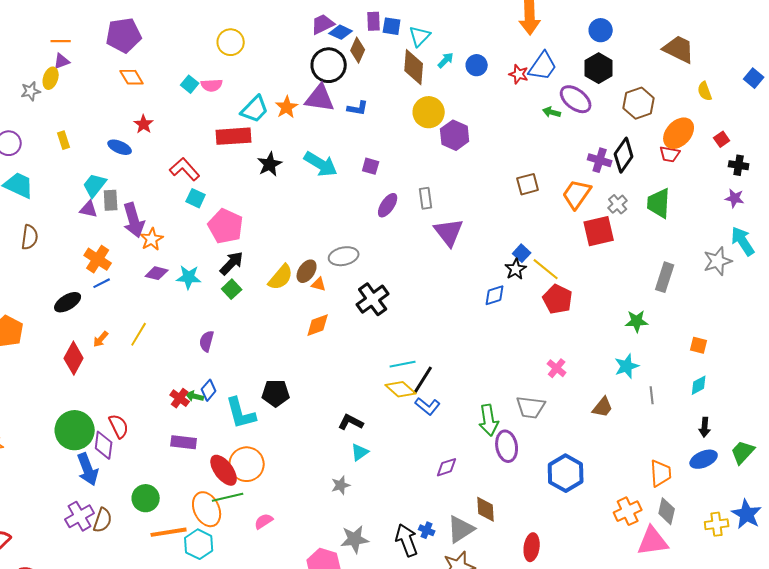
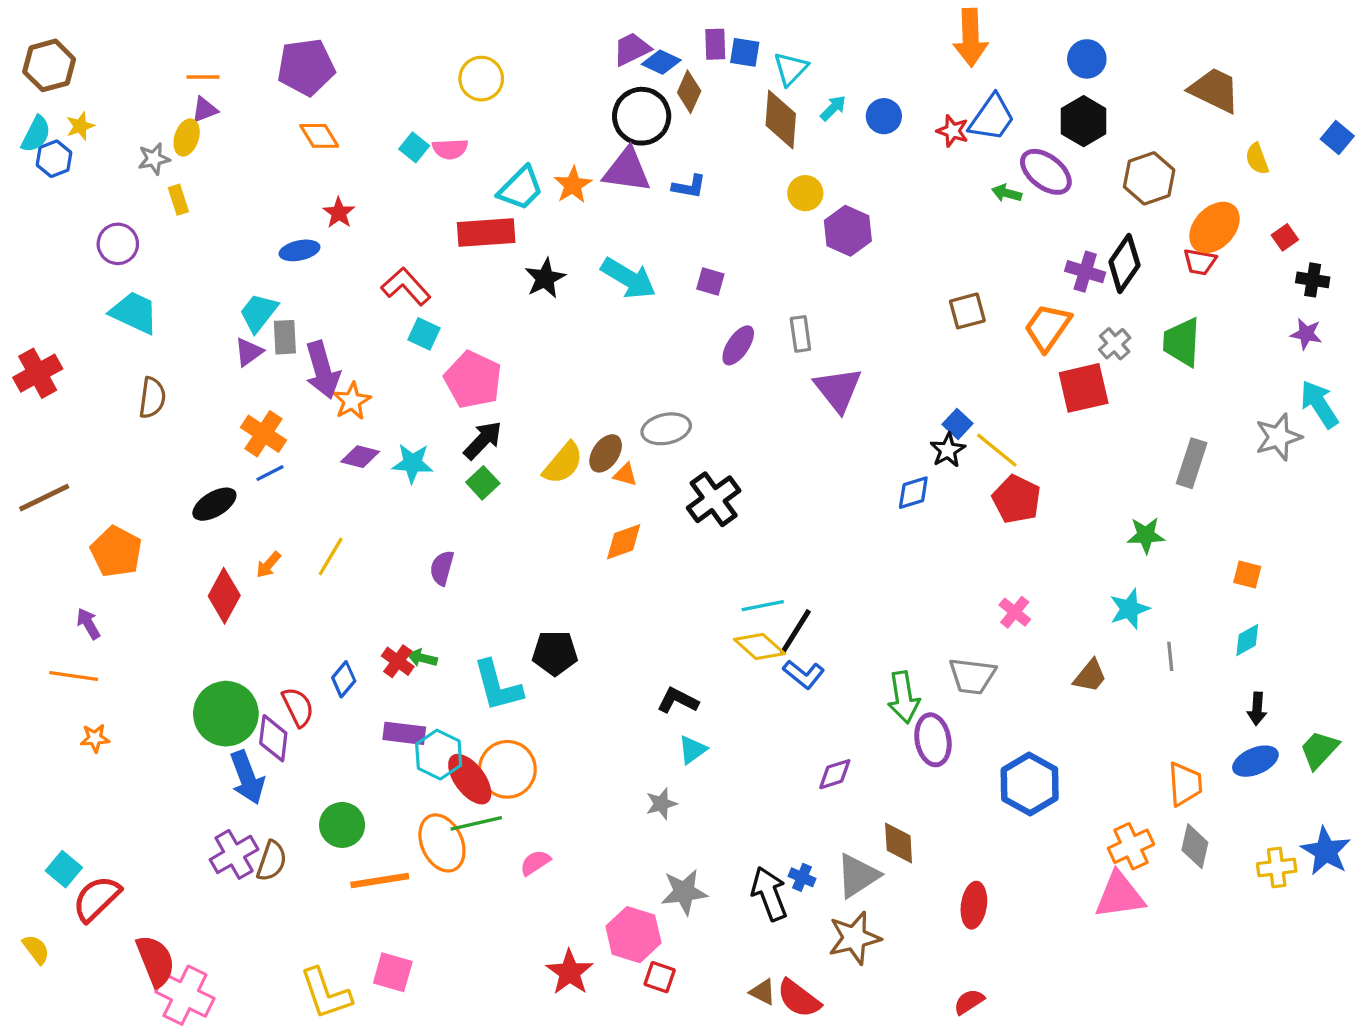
yellow circle: (429, 112) -> (805, 193), size x0.7
yellow rectangle: (64, 140) -> (178, 200), moved
blue ellipse: (120, 147) -> (300, 250), turned -35
purple triangle: (89, 209) -> (249, 352), turned -48
blue diamond: (209, 390) -> (344, 679), moved
pink triangle: (653, 541) -> (1120, 895), moved
cyan hexagon: (199, 544) -> (439, 755), moved

